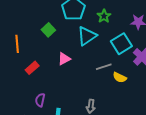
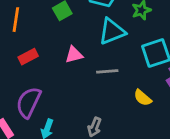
gray line: (104, 67) -> (107, 71), moved
purple semicircle: (40, 100) -> (29, 102), size x1.6

